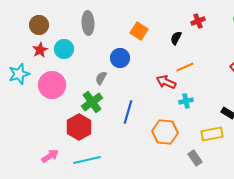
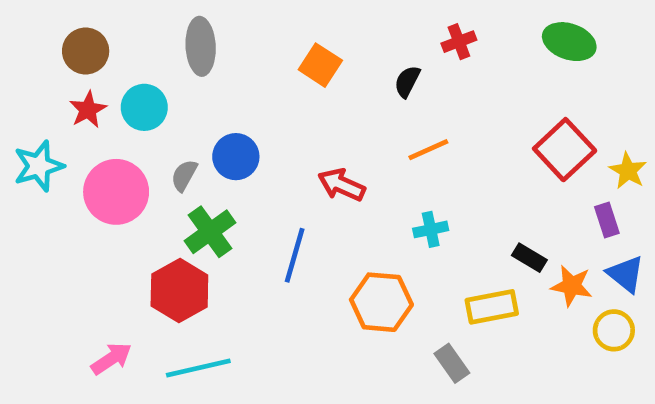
blue circle: (120, 58) -> (236, 157), moved
gray semicircle: (101, 78) -> (184, 175), moved
red arrow: (166, 82) -> (341, 185), moved

